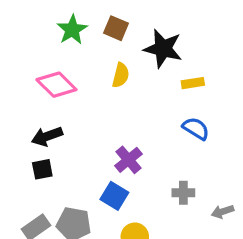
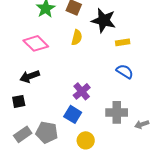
black square: (42, 169) -> (19, 101), moved
gray cross: (183, 193) -> (117, 112), size x1.5

